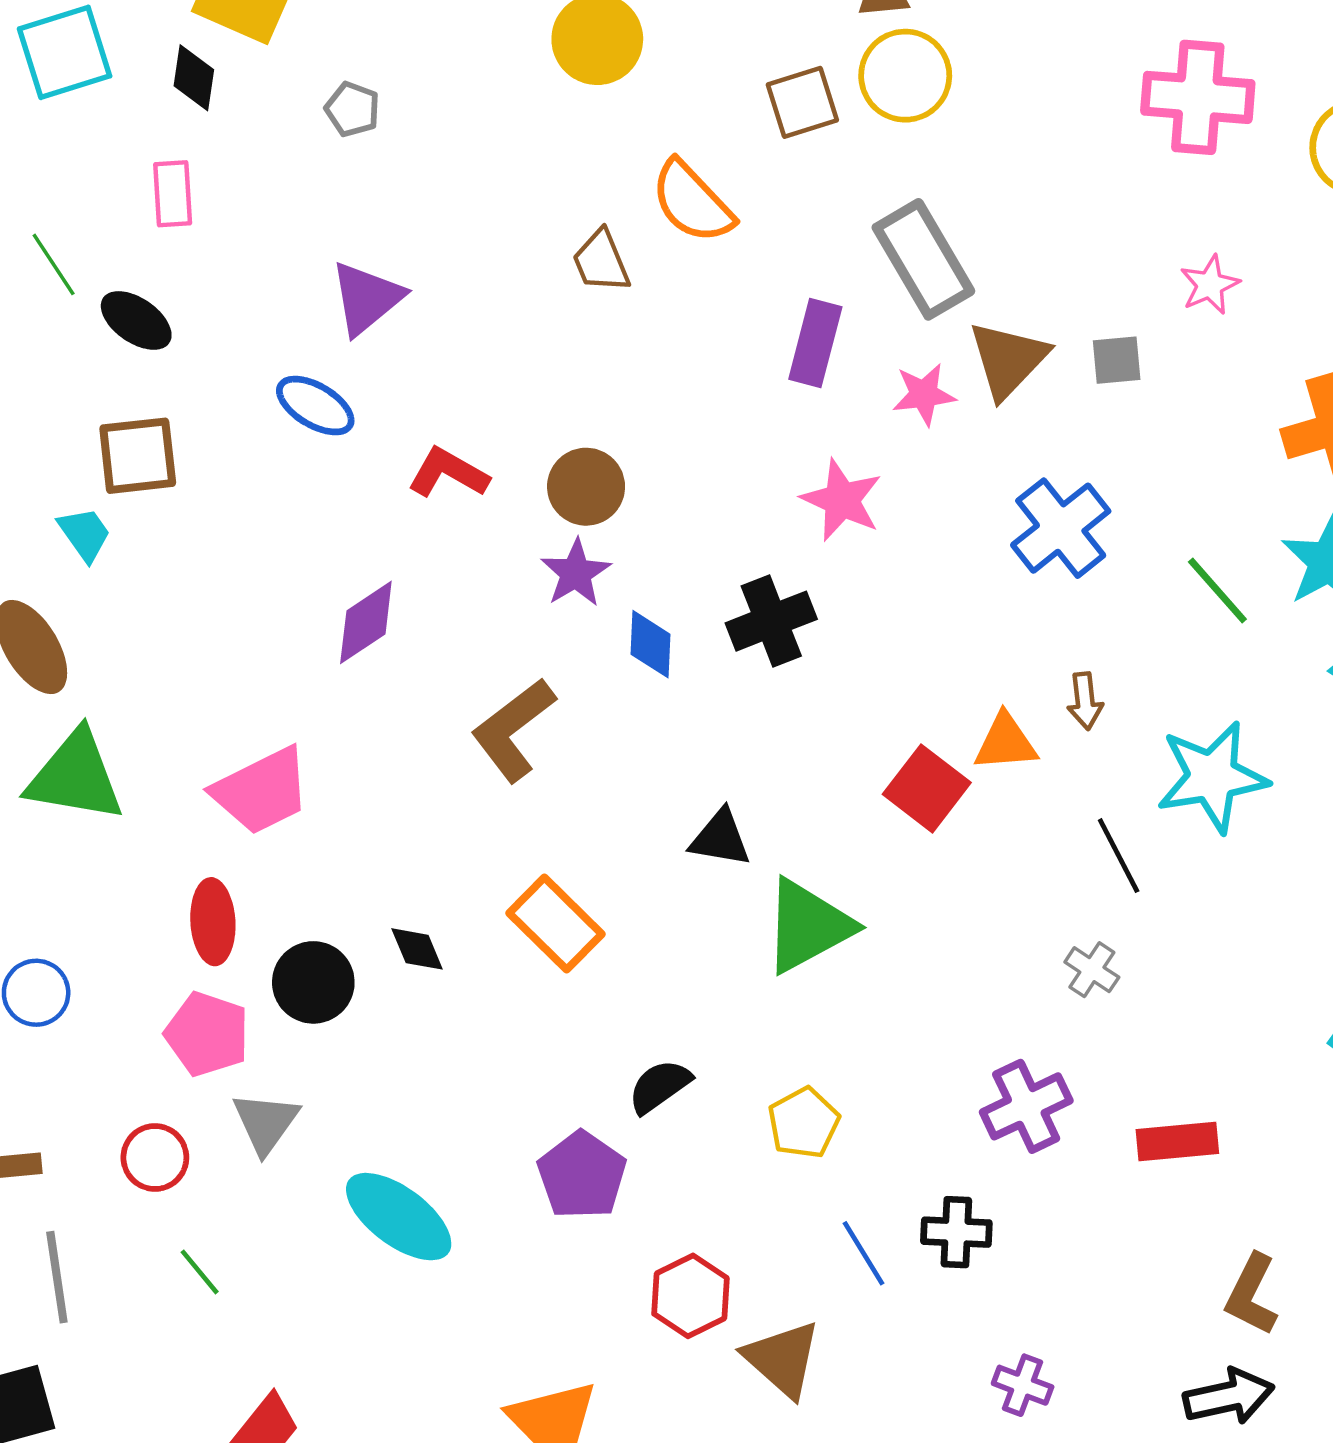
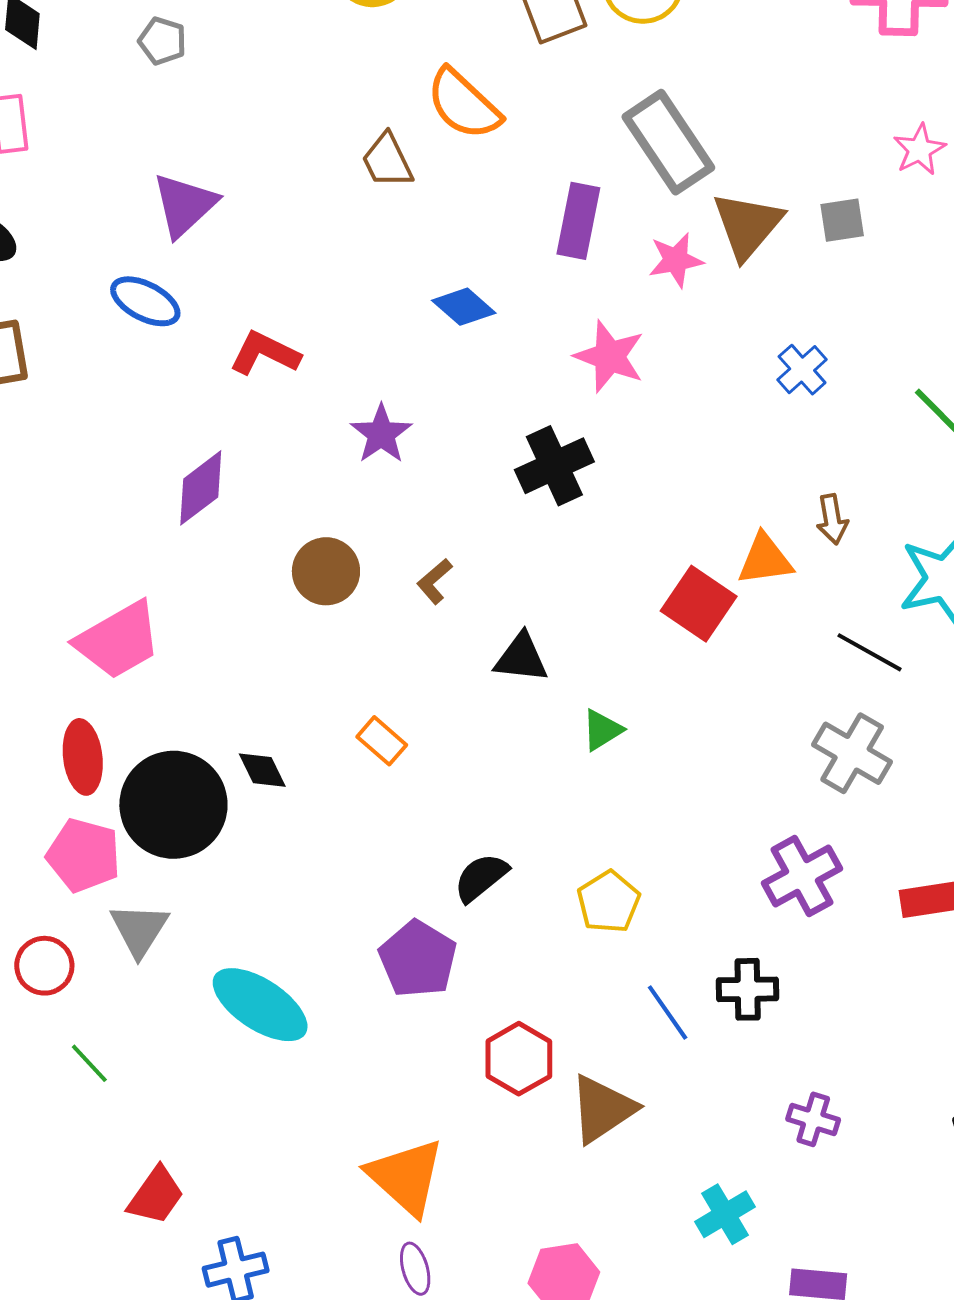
brown circle: (586, 487) -> (326, 571), moved
blue cross: (1061, 528) -> (802, 370), size x0.6
blue diamond: (650, 644) -> (464, 307), moved, turned -48
brown L-shape: (513, 730) -> (435, 581), moved, size x0.5
black line: (1119, 856) -> (870, 652), turned -30
orange rectangle: (555, 924) -> (382, 741), size x0.6
green triangle: (808, 926) -> (602, 730), size x0.5
gray cross: (1092, 970) -> (852, 753), size x1.6
black circle: (313, 982) -> (173, 805), size x1.5
brown triangle: (782, 1359) -> (602, 1109), turned 48

